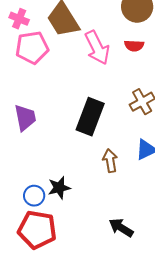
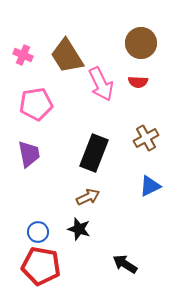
pink pentagon: (32, 48) -> (36, 104), moved
brown arrow: (110, 161) -> (88, 197), moved, turned 75
black star: (59, 188) -> (79, 229), moved, turned 30

